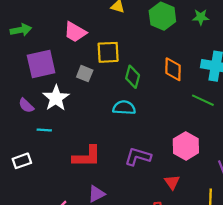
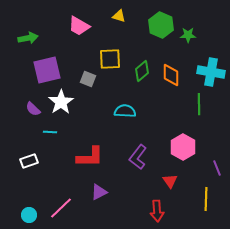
green star: (201, 17) -> (188, 35), moved
pink trapezoid: (75, 32) -> (79, 26), moved
green diamond: (133, 77) -> (142, 71), moved, turned 35
green line: (203, 100) -> (199, 104), turned 65
purple L-shape: (138, 157) -> (138, 157), turned -70

